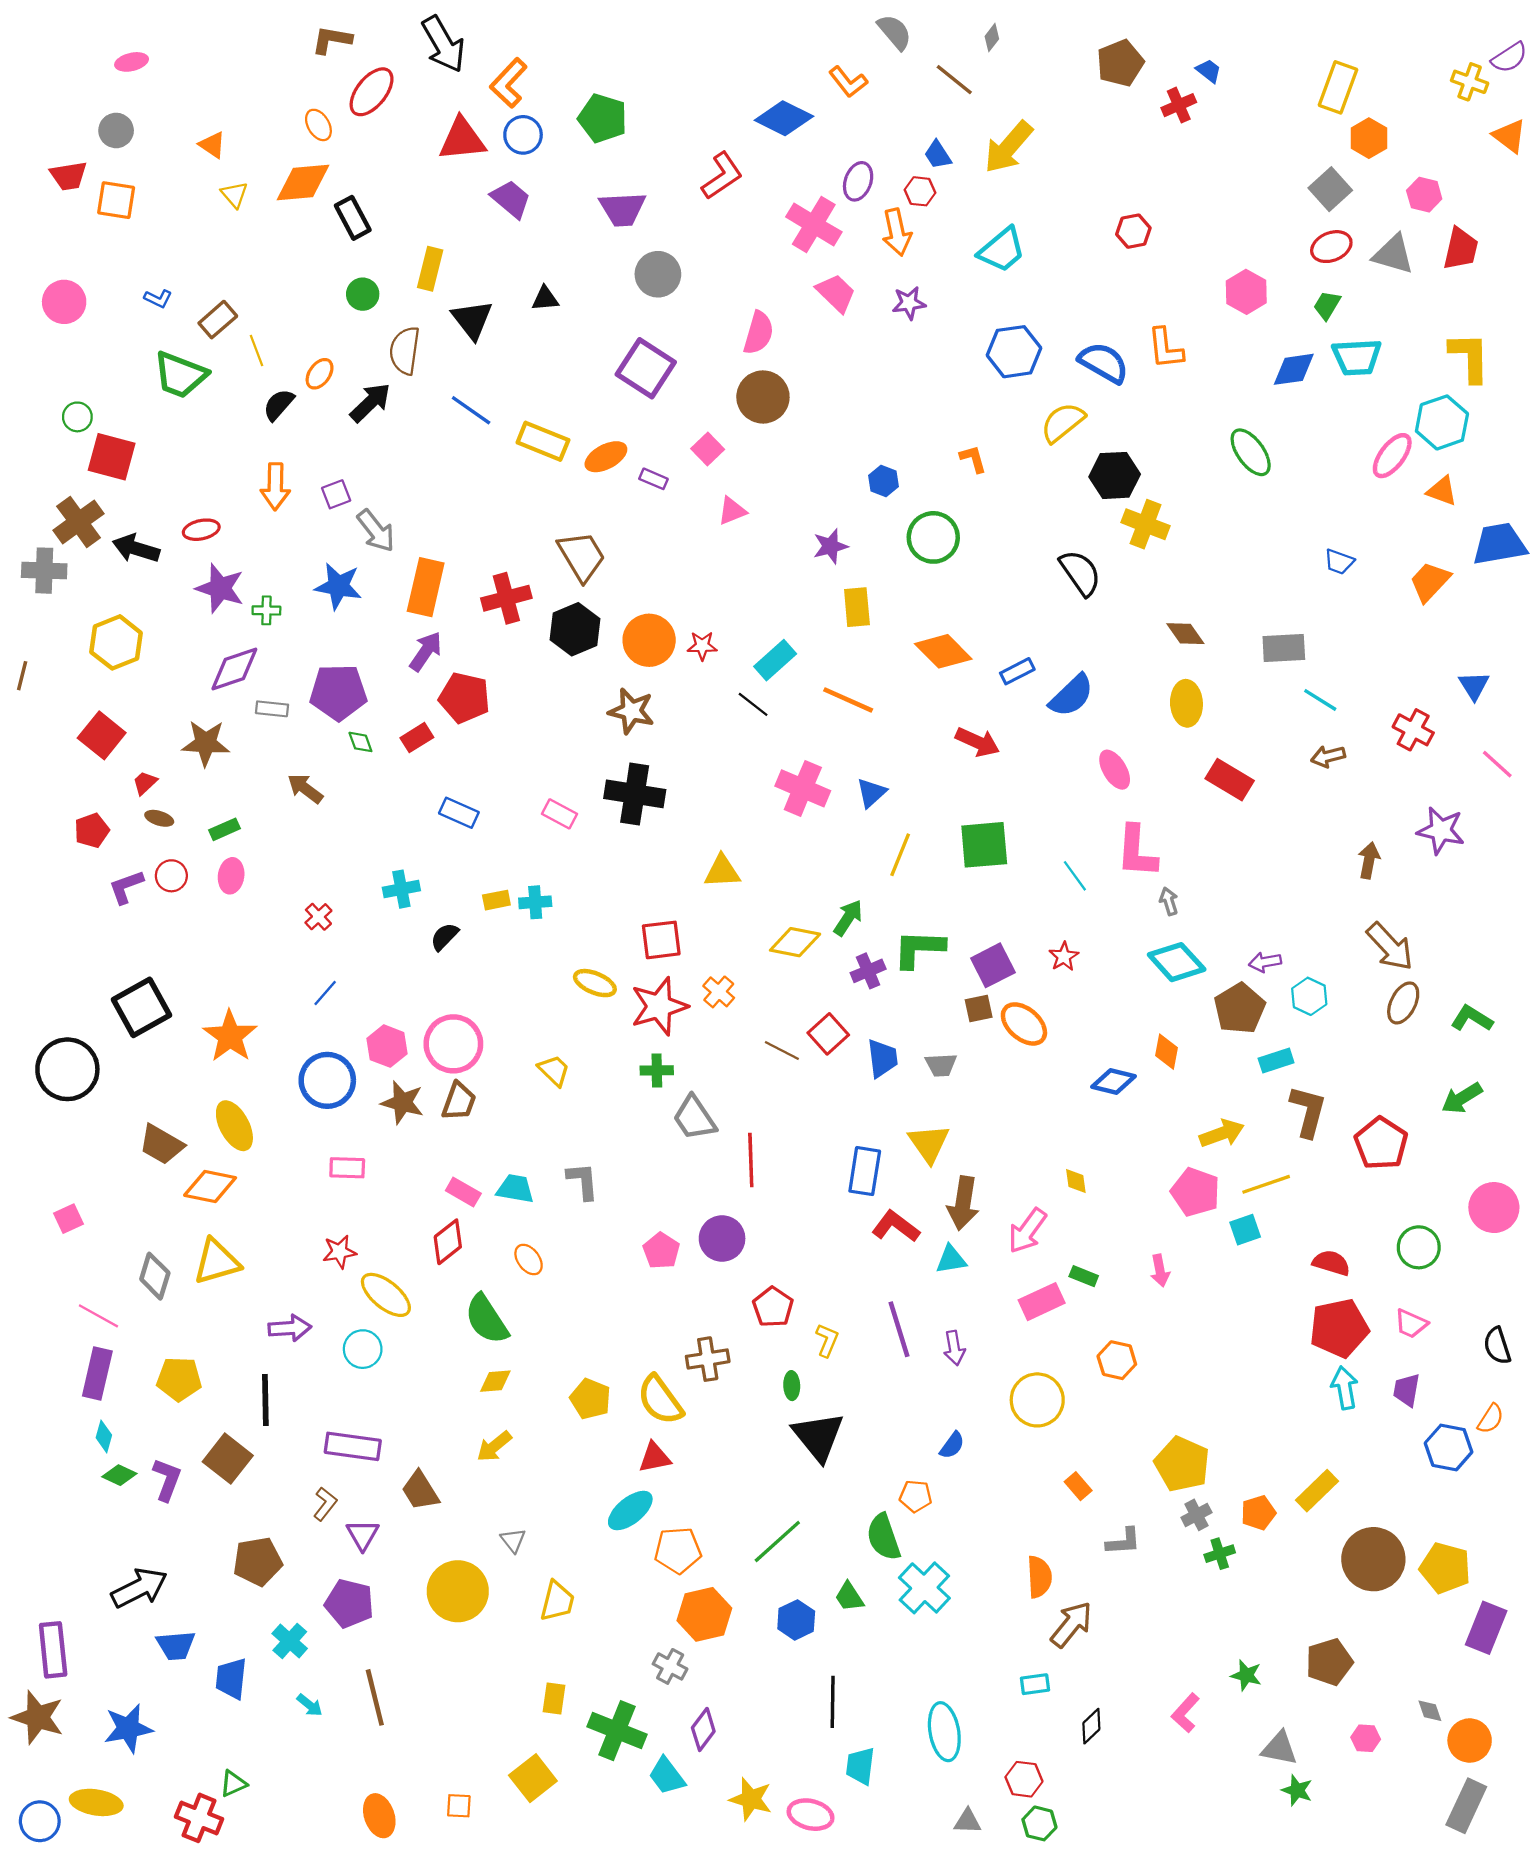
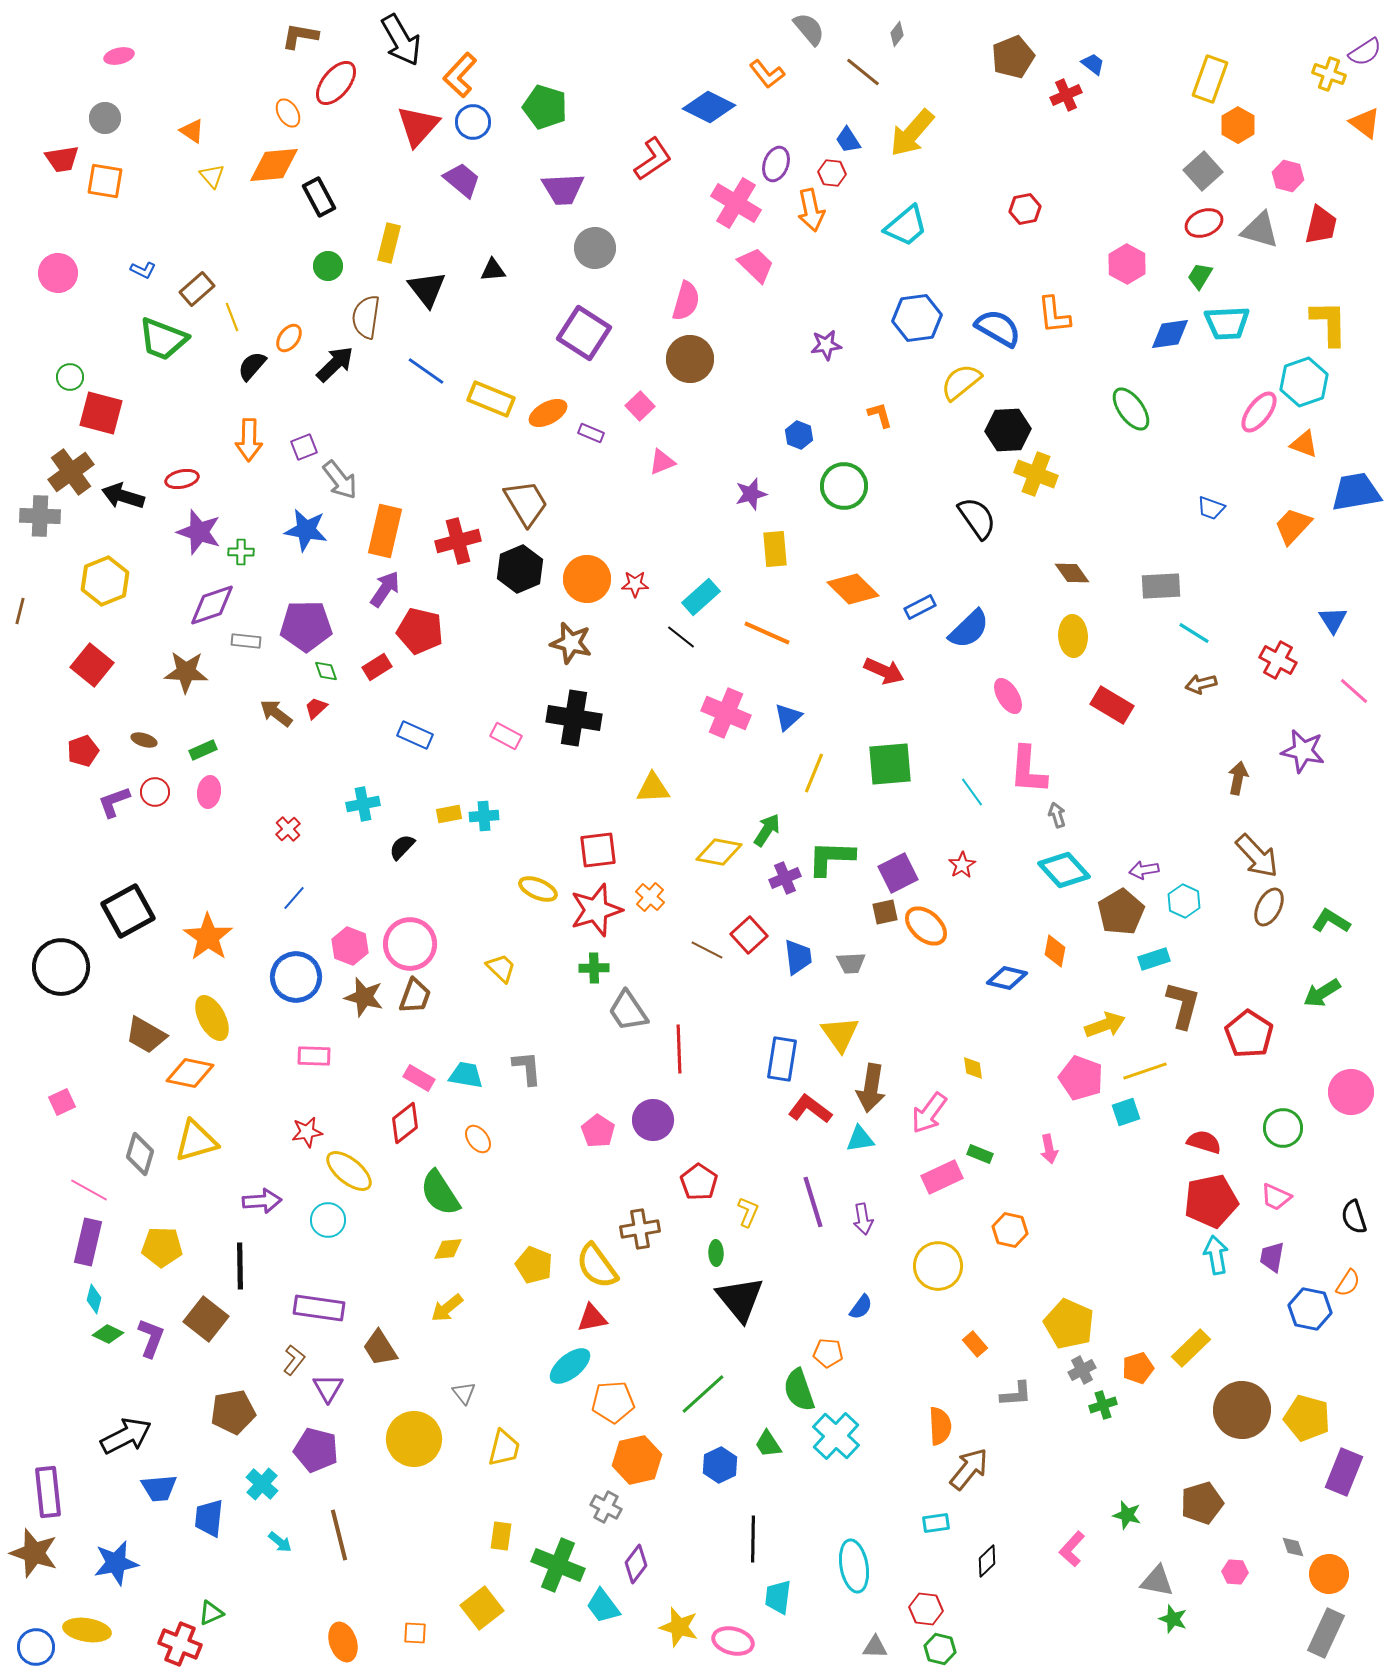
red triangle: (462, 139) -> (418, 126), turned -42
purple star: (909, 303) -> (826, 345), moved
red trapezoid: (145, 783) -> (316, 708), moved

